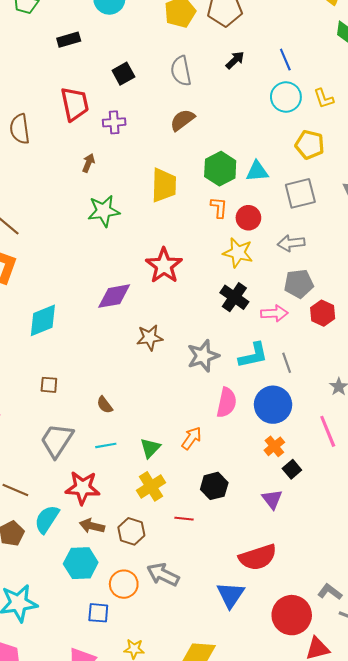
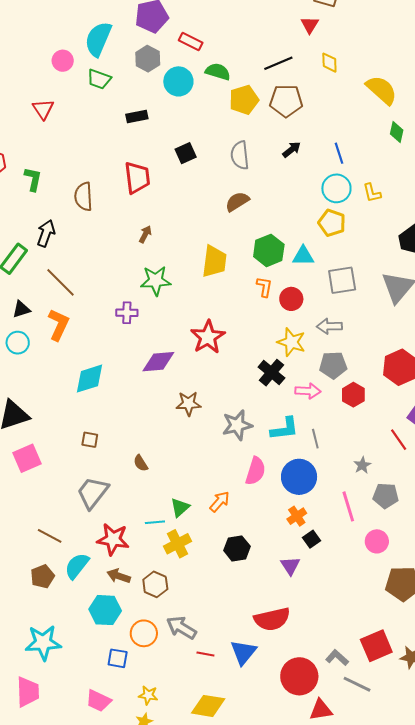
purple cross: (114, 122) -> (127, 313), moved
yellow pentagon: (310, 145) -> (332, 223), moved
yellow star: (238, 253) -> (291, 342), moved
cyan line: (106, 445) -> (155, 522), moved
red line: (184, 519) -> (205, 654), moved

